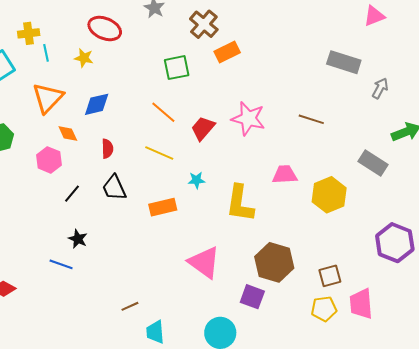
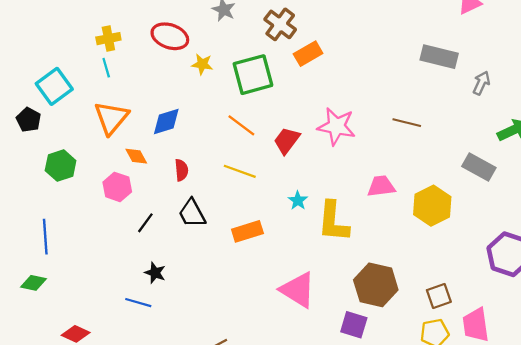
yellow cross: (29, 33) -> (108, 39), moved
yellow star: (84, 58) -> (202, 64), moved
green square: (177, 68) -> (253, 75), size x1.4
cyan star: (197, 180) -> (298, 200), moved, turned -30

